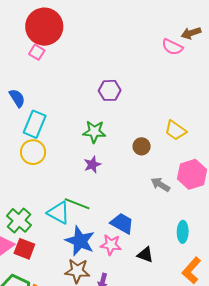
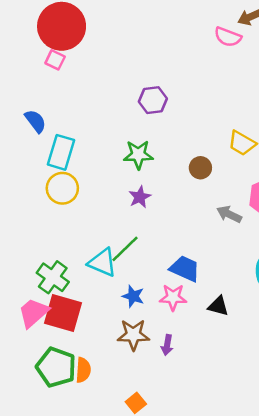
green line: (77, 204) -> (125, 249), turned -60
blue star: (80, 241) -> (133, 296), size x0.6
red square: (24, 249) -> (63, 313), size x1.4

